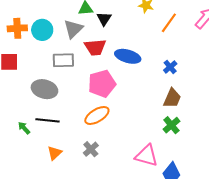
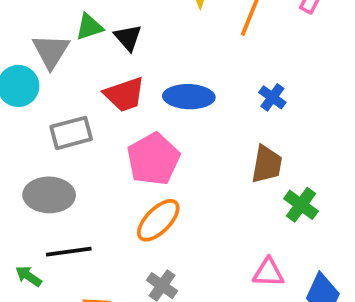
gray triangle: (73, 29) -> (51, 51), moved
brown trapezoid: (172, 98) -> (267, 164), moved
pink triangle: (147, 156) -> (268, 273), size x0.7

